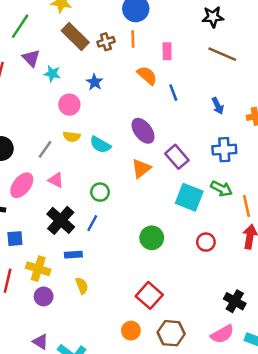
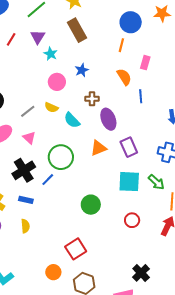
brown cross: (106, 42) -> (92, 99), moved
green circle: (100, 192) -> (61, 157), size x1.6
cyan square: (189, 197) -> (129, 182), turned -35

